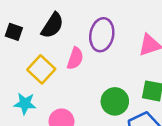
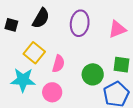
pink semicircle: (75, 58) -> (58, 64), moved
cyan star: (25, 104) -> (23, 80), size x1.4

